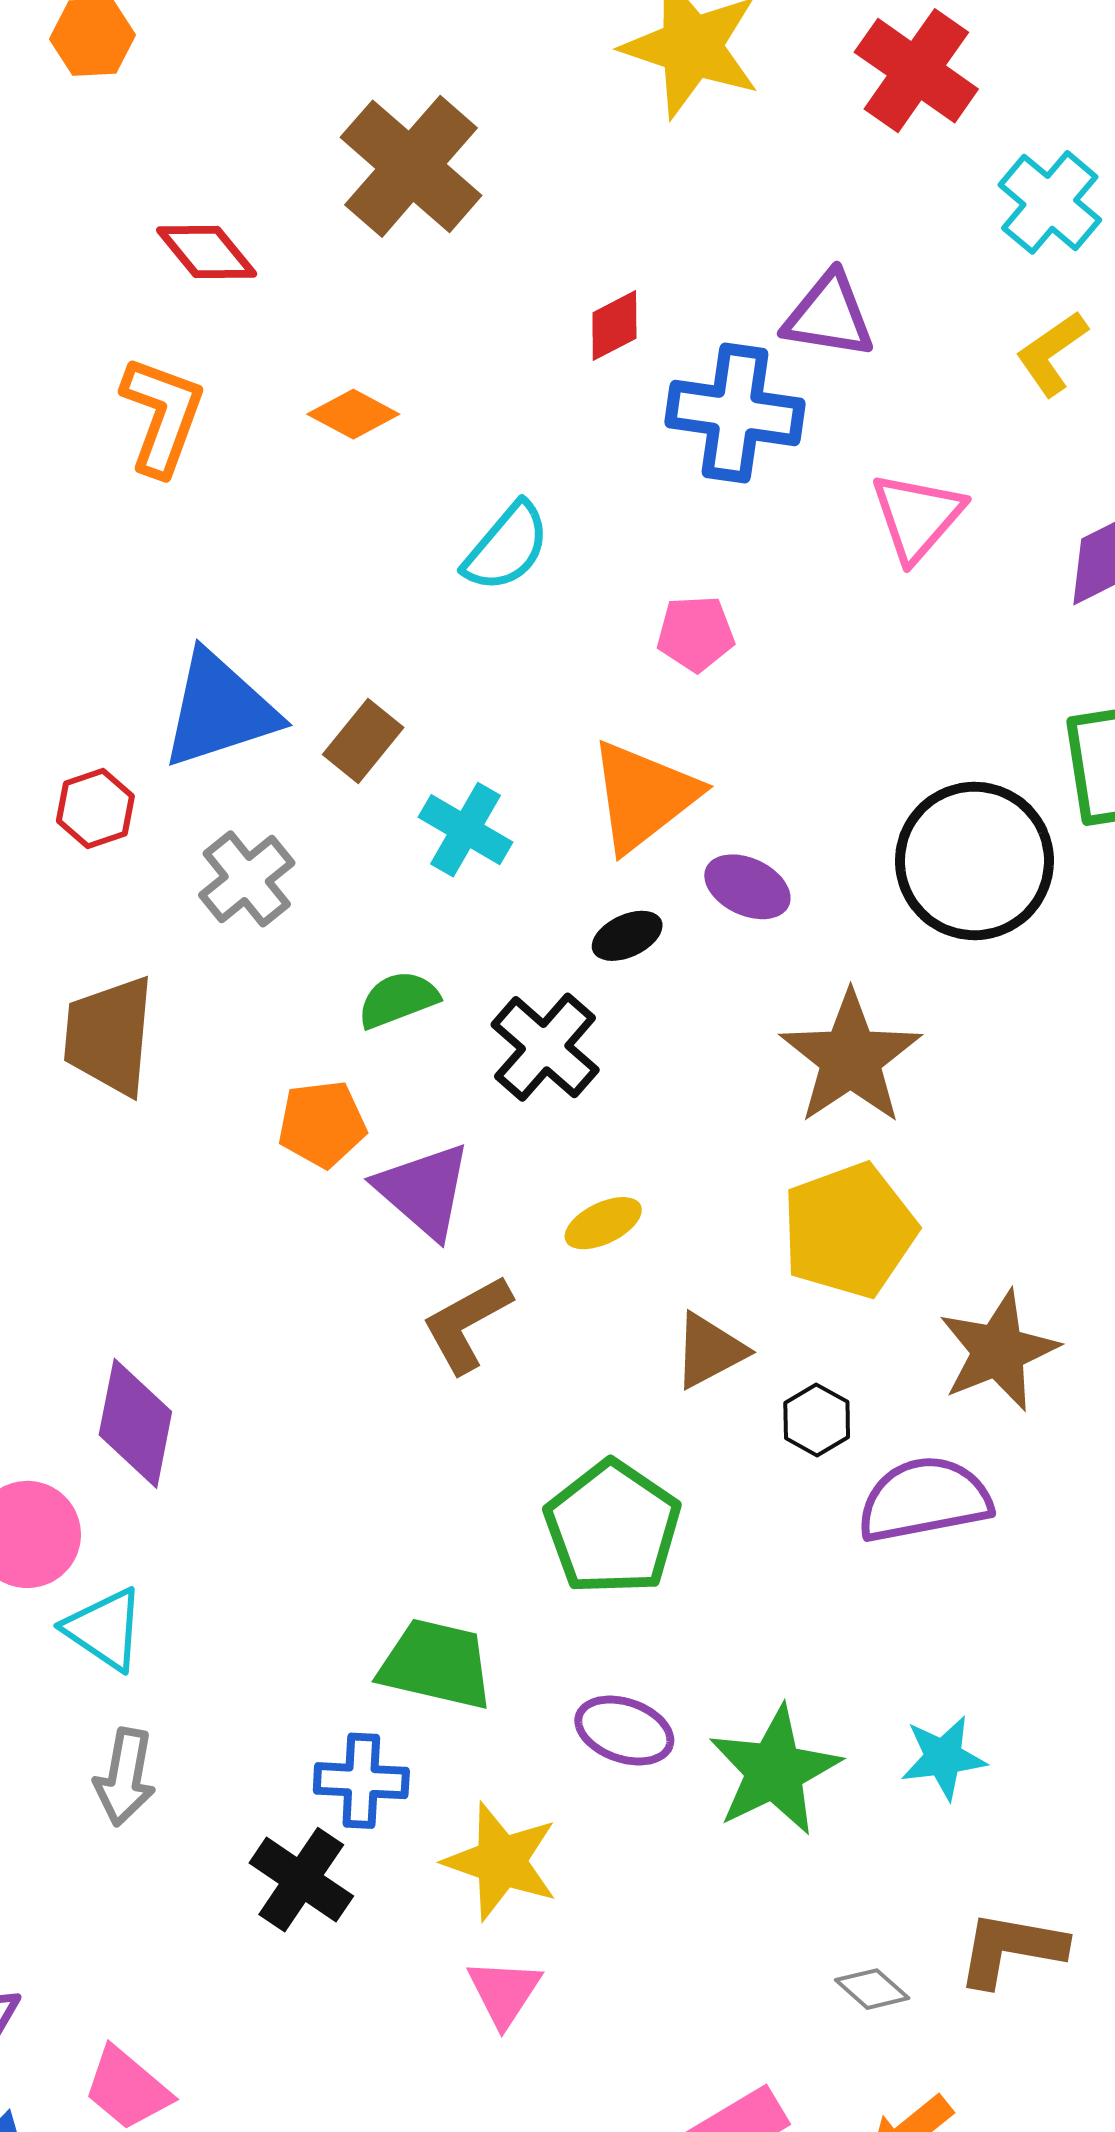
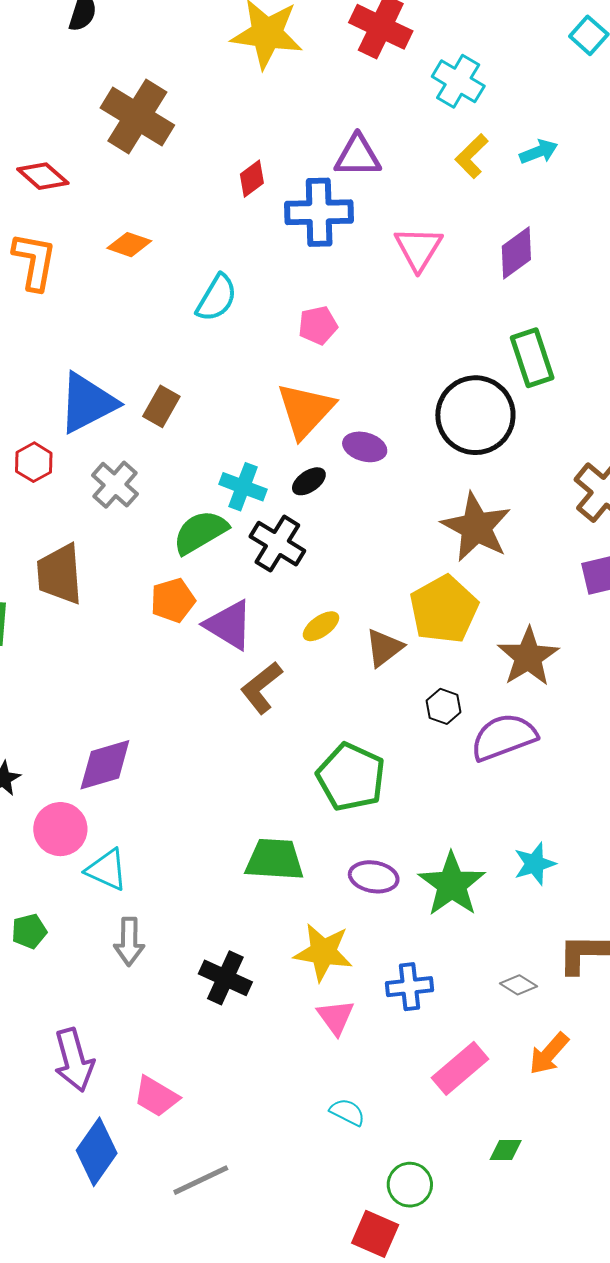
cyan cross: (465, 830) -> (243, 487), moved
green semicircle: (398, 1000) -> (200, 532), size x1.4
brown star: (851, 1058) -> (476, 527), moved
brown triangle: (709, 1351) -> (384, 648), moved
purple diamond: (135, 1423) -> (105, 765), turned 72
blue cross: (361, 1781) -> (409, 987), moved

